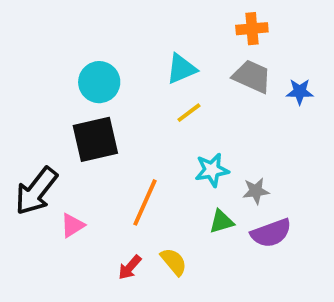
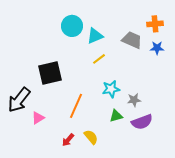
orange cross: (252, 29) -> (155, 24), moved
cyan circle: (99, 82) -> (72, 26), moved

